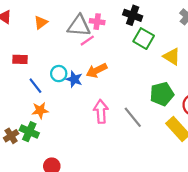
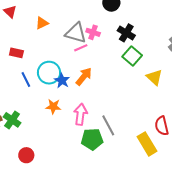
orange arrow: (97, 70) -> (84, 76), turned 144
cyan circle: (59, 74) -> (49, 73), size x1.5
green pentagon: (162, 94) -> (92, 139), moved
orange star: (40, 110) -> (53, 107), moved

